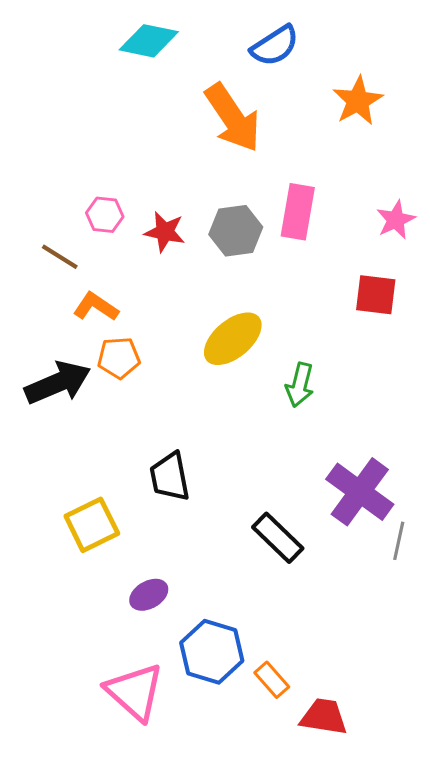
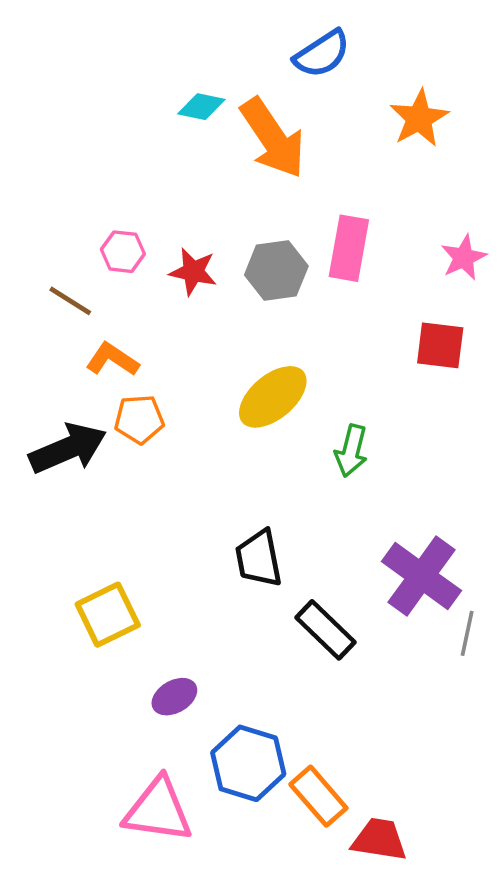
cyan diamond: (149, 41) -> (201, 107), moved, size x0.7
black trapezoid: (170, 477) -> (259, 558), moved
orange rectangle: (272, 680) -> (318, 796), size x1.4
pink triangle: (135, 692) -> (158, 810), turned -34

